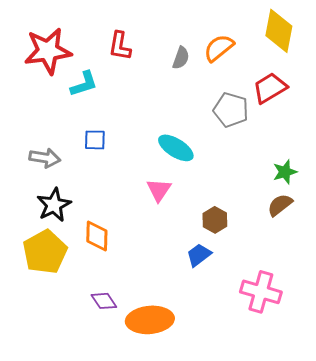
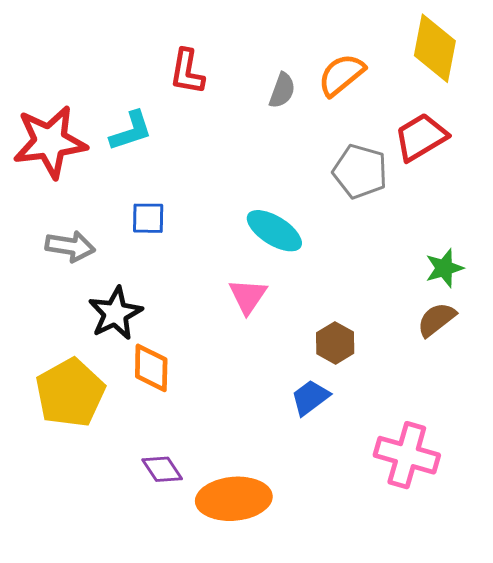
red star: (48, 51) -> (50, 142), moved
black star: (54, 205) -> (115, 313), moved

